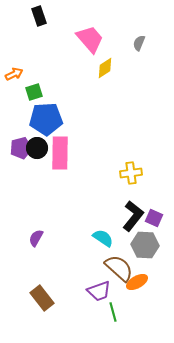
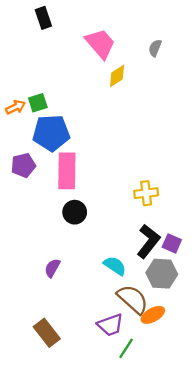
orange arrow: (14, 74) -> (15, 107), moved
black circle: (37, 148) -> (75, 212), moved
purple semicircle: (36, 238) -> (52, 268), moved
green line: (113, 312) -> (126, 348), turned 48

